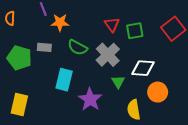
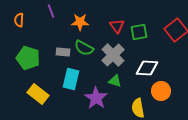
orange star: (60, 22) -> (80, 22), moved
gray rectangle: (44, 47) -> (63, 52), moved
green triangle: (118, 82) -> (115, 81), moved, turned -40
yellow rectangle: (19, 105) -> (38, 94), moved, turned -65

